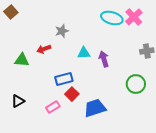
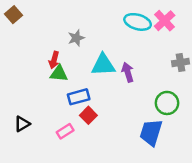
red arrow: (44, 49) -> (54, 60), turned -56
cyan triangle: (84, 53) -> (103, 65), size x1.5
green triangle: (22, 60) -> (59, 74), moved
blue trapezoid: (95, 108) -> (151, 132), moved, turned -55

